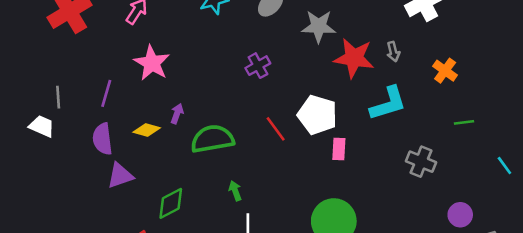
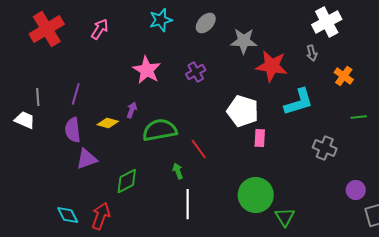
gray arrow: (393, 52) -> (312, 53), moved
pink star: (152, 63) -> (147, 70), moved
red line: (276, 129) -> (199, 149), moved

